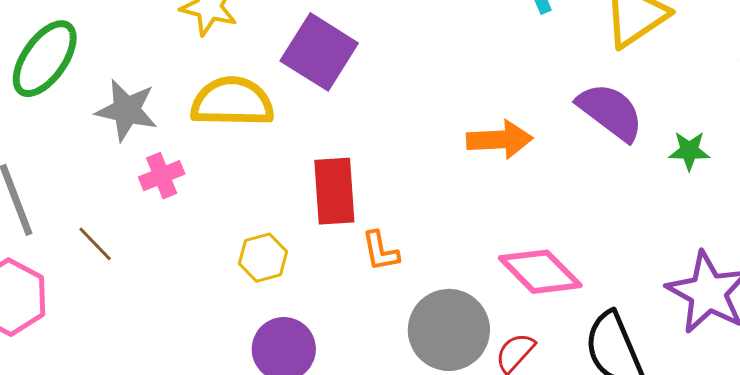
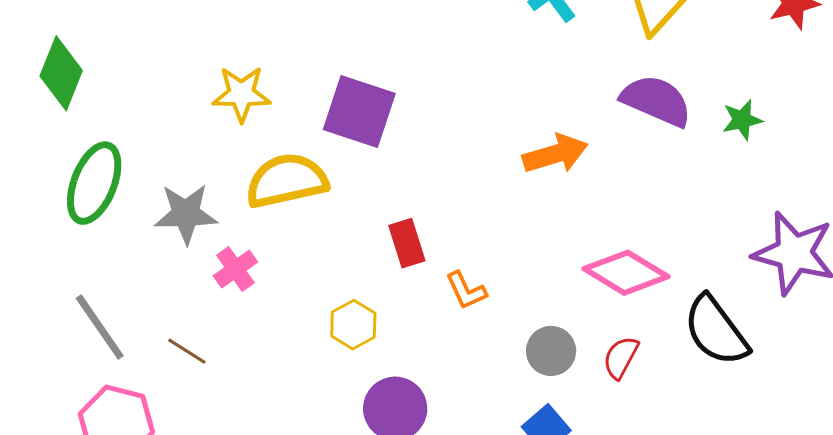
red rectangle: (334, 191) -> (407, 243), size x0.7
gray circle: (449, 330) -> (551, 351), size x0.6

